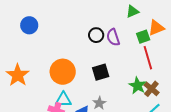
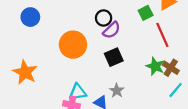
purple semicircle: (113, 37) -> (112, 30), moved, turned -108
green square: (143, 37) -> (146, 13), moved
orange circle: (63, 72) -> (73, 45), moved

